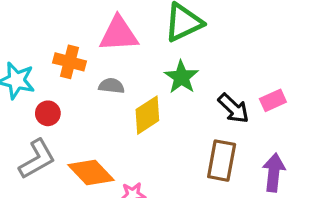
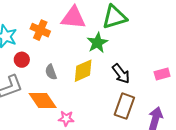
green star: (181, 77) -> (97, 43), moved
gray semicircle: (111, 86) -> (51, 72), moved, turned -126
black arrow: (233, 108) -> (121, 74), moved

